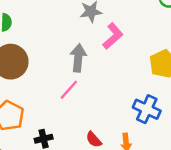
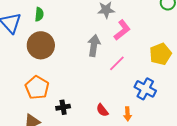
pink line: (69, 90) -> (117, 63), moved

